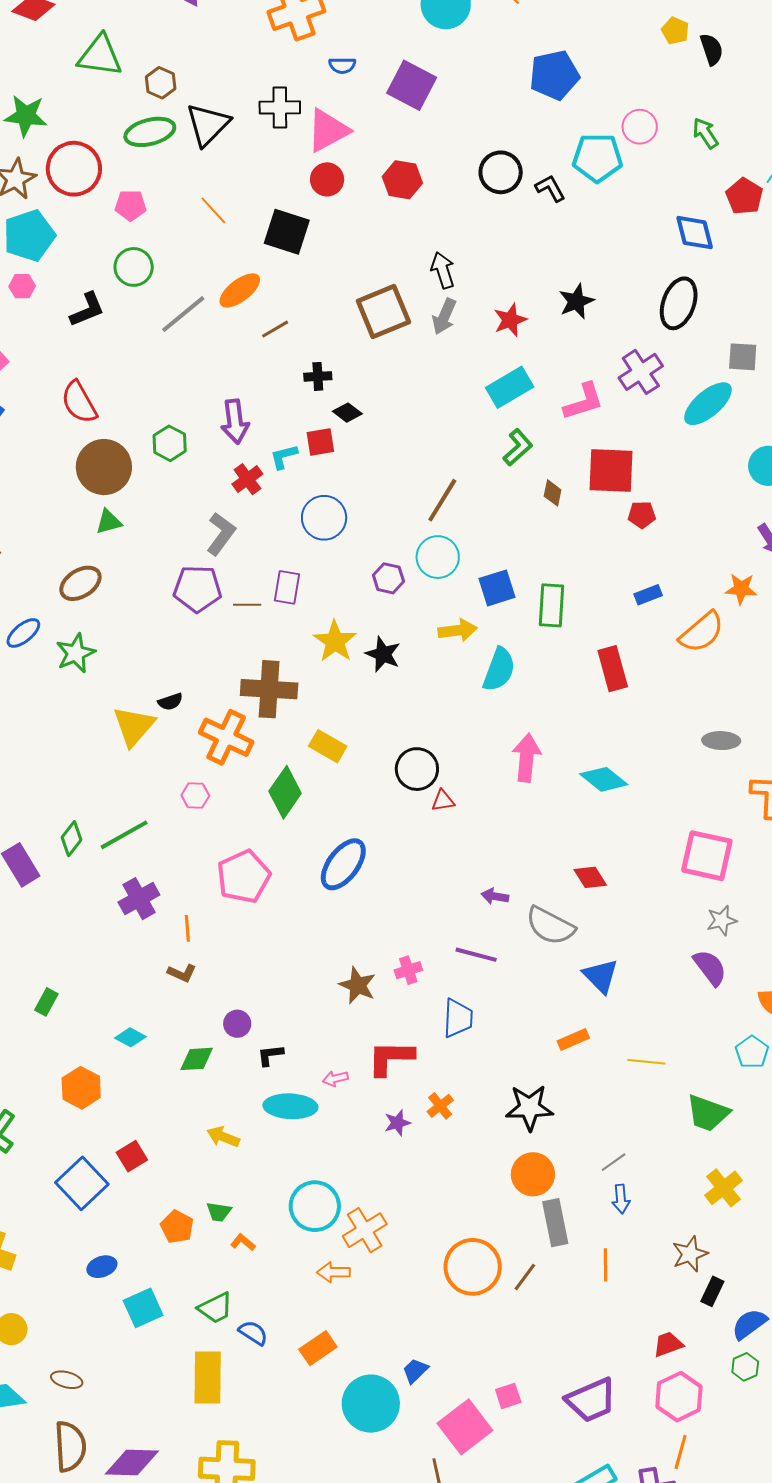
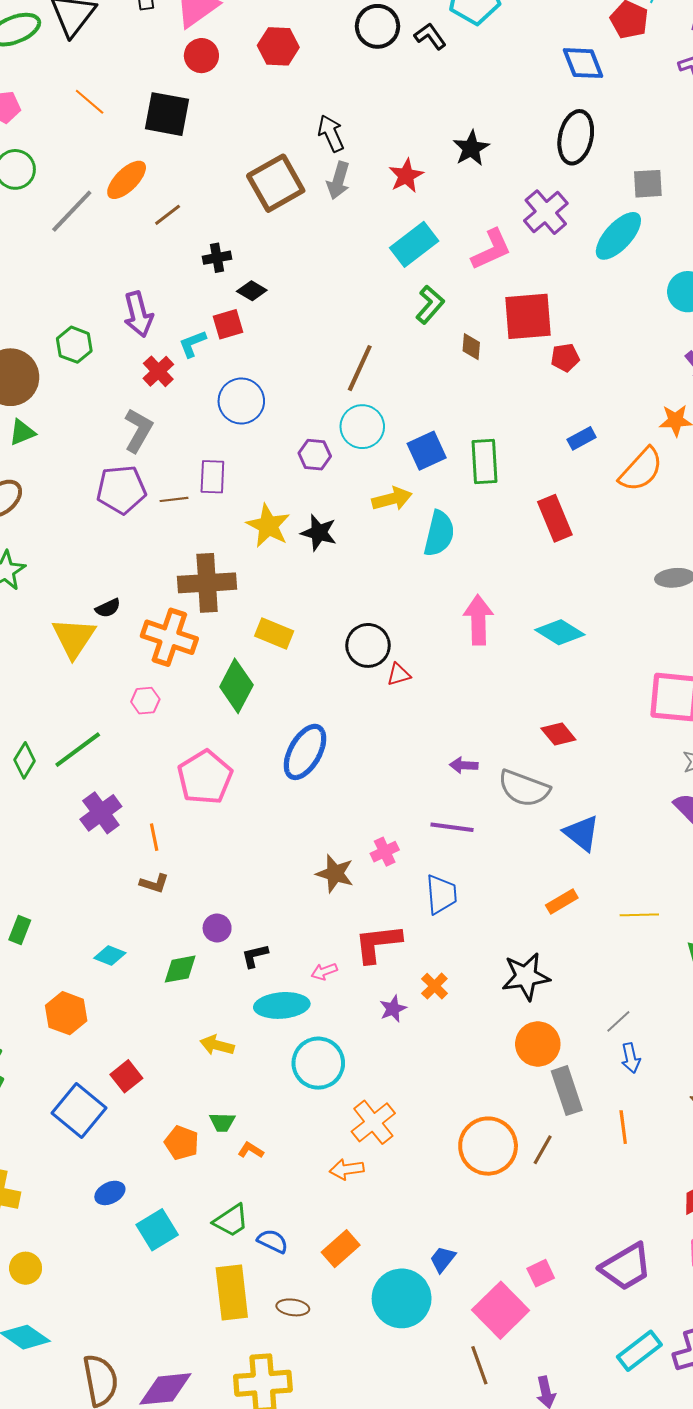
cyan circle: (315, 1206) -> (318, 1063), moved
brown ellipse: (67, 1380) -> (293, 1307), moved

